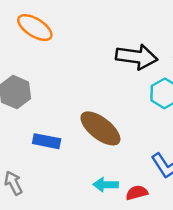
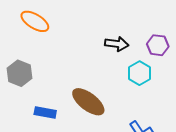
black arrow: (137, 57) -> (117, 44), size x0.7

